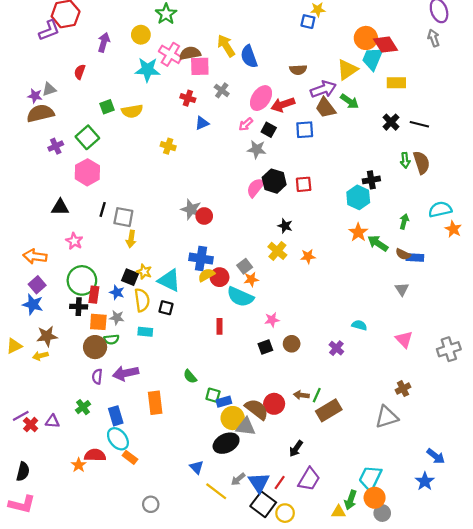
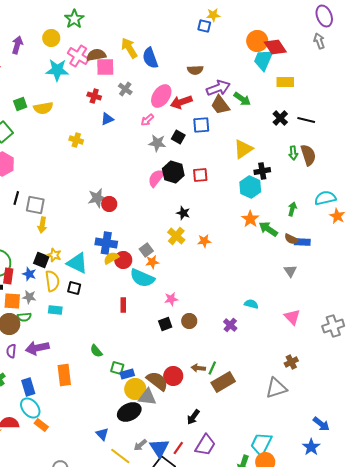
yellow triangle: (347, 70) -> (243, 149), moved
black square: (269, 130) -> (178, 137), moved
gray star: (191, 209) -> (97, 198), turned -30

